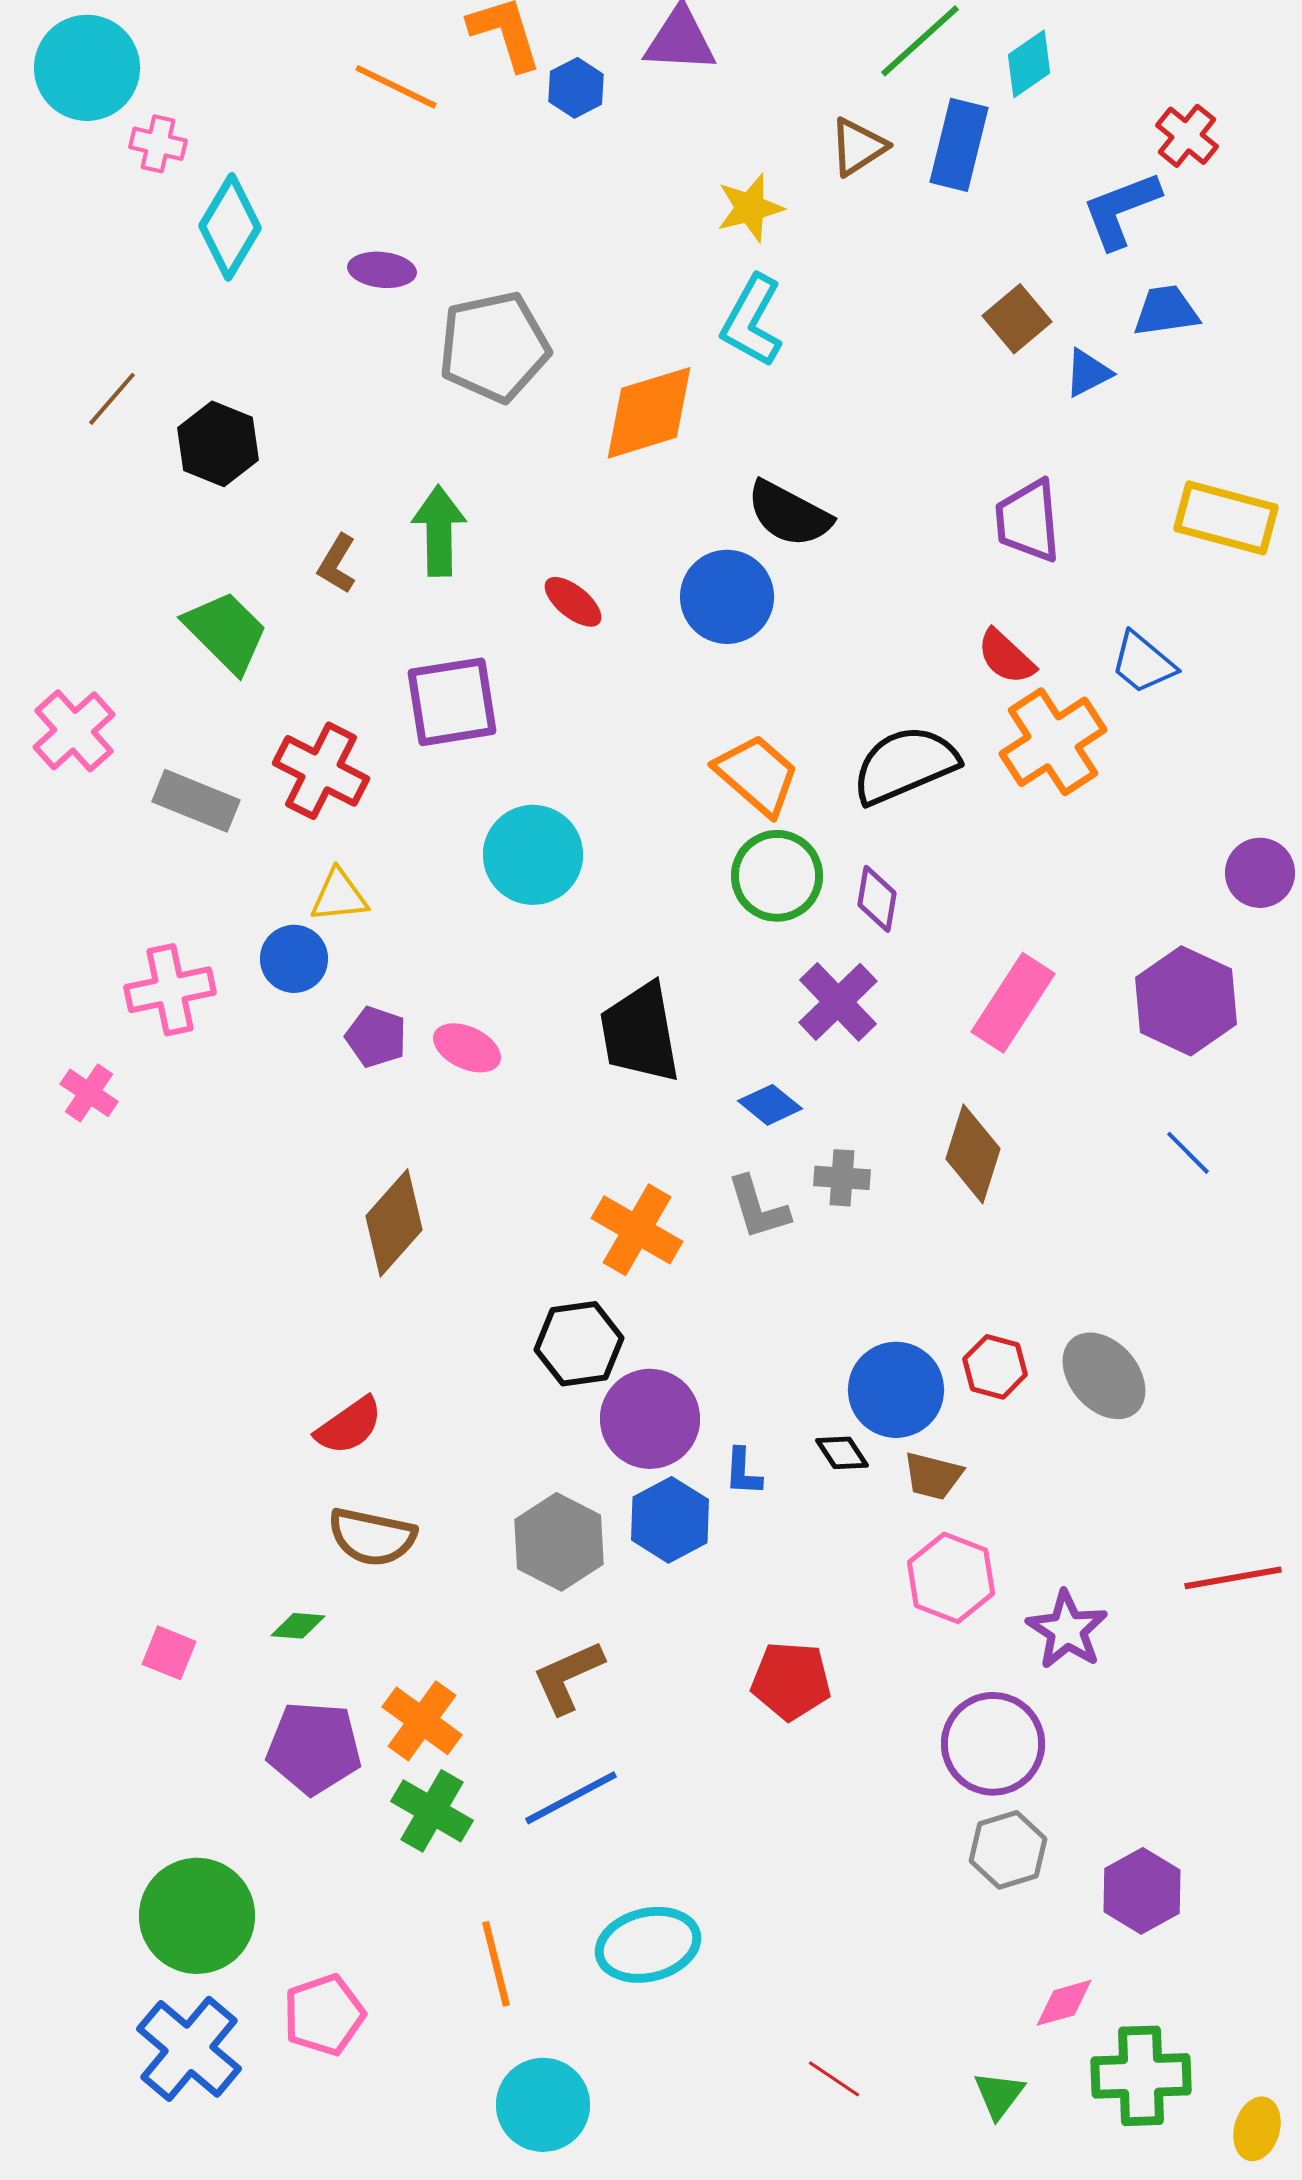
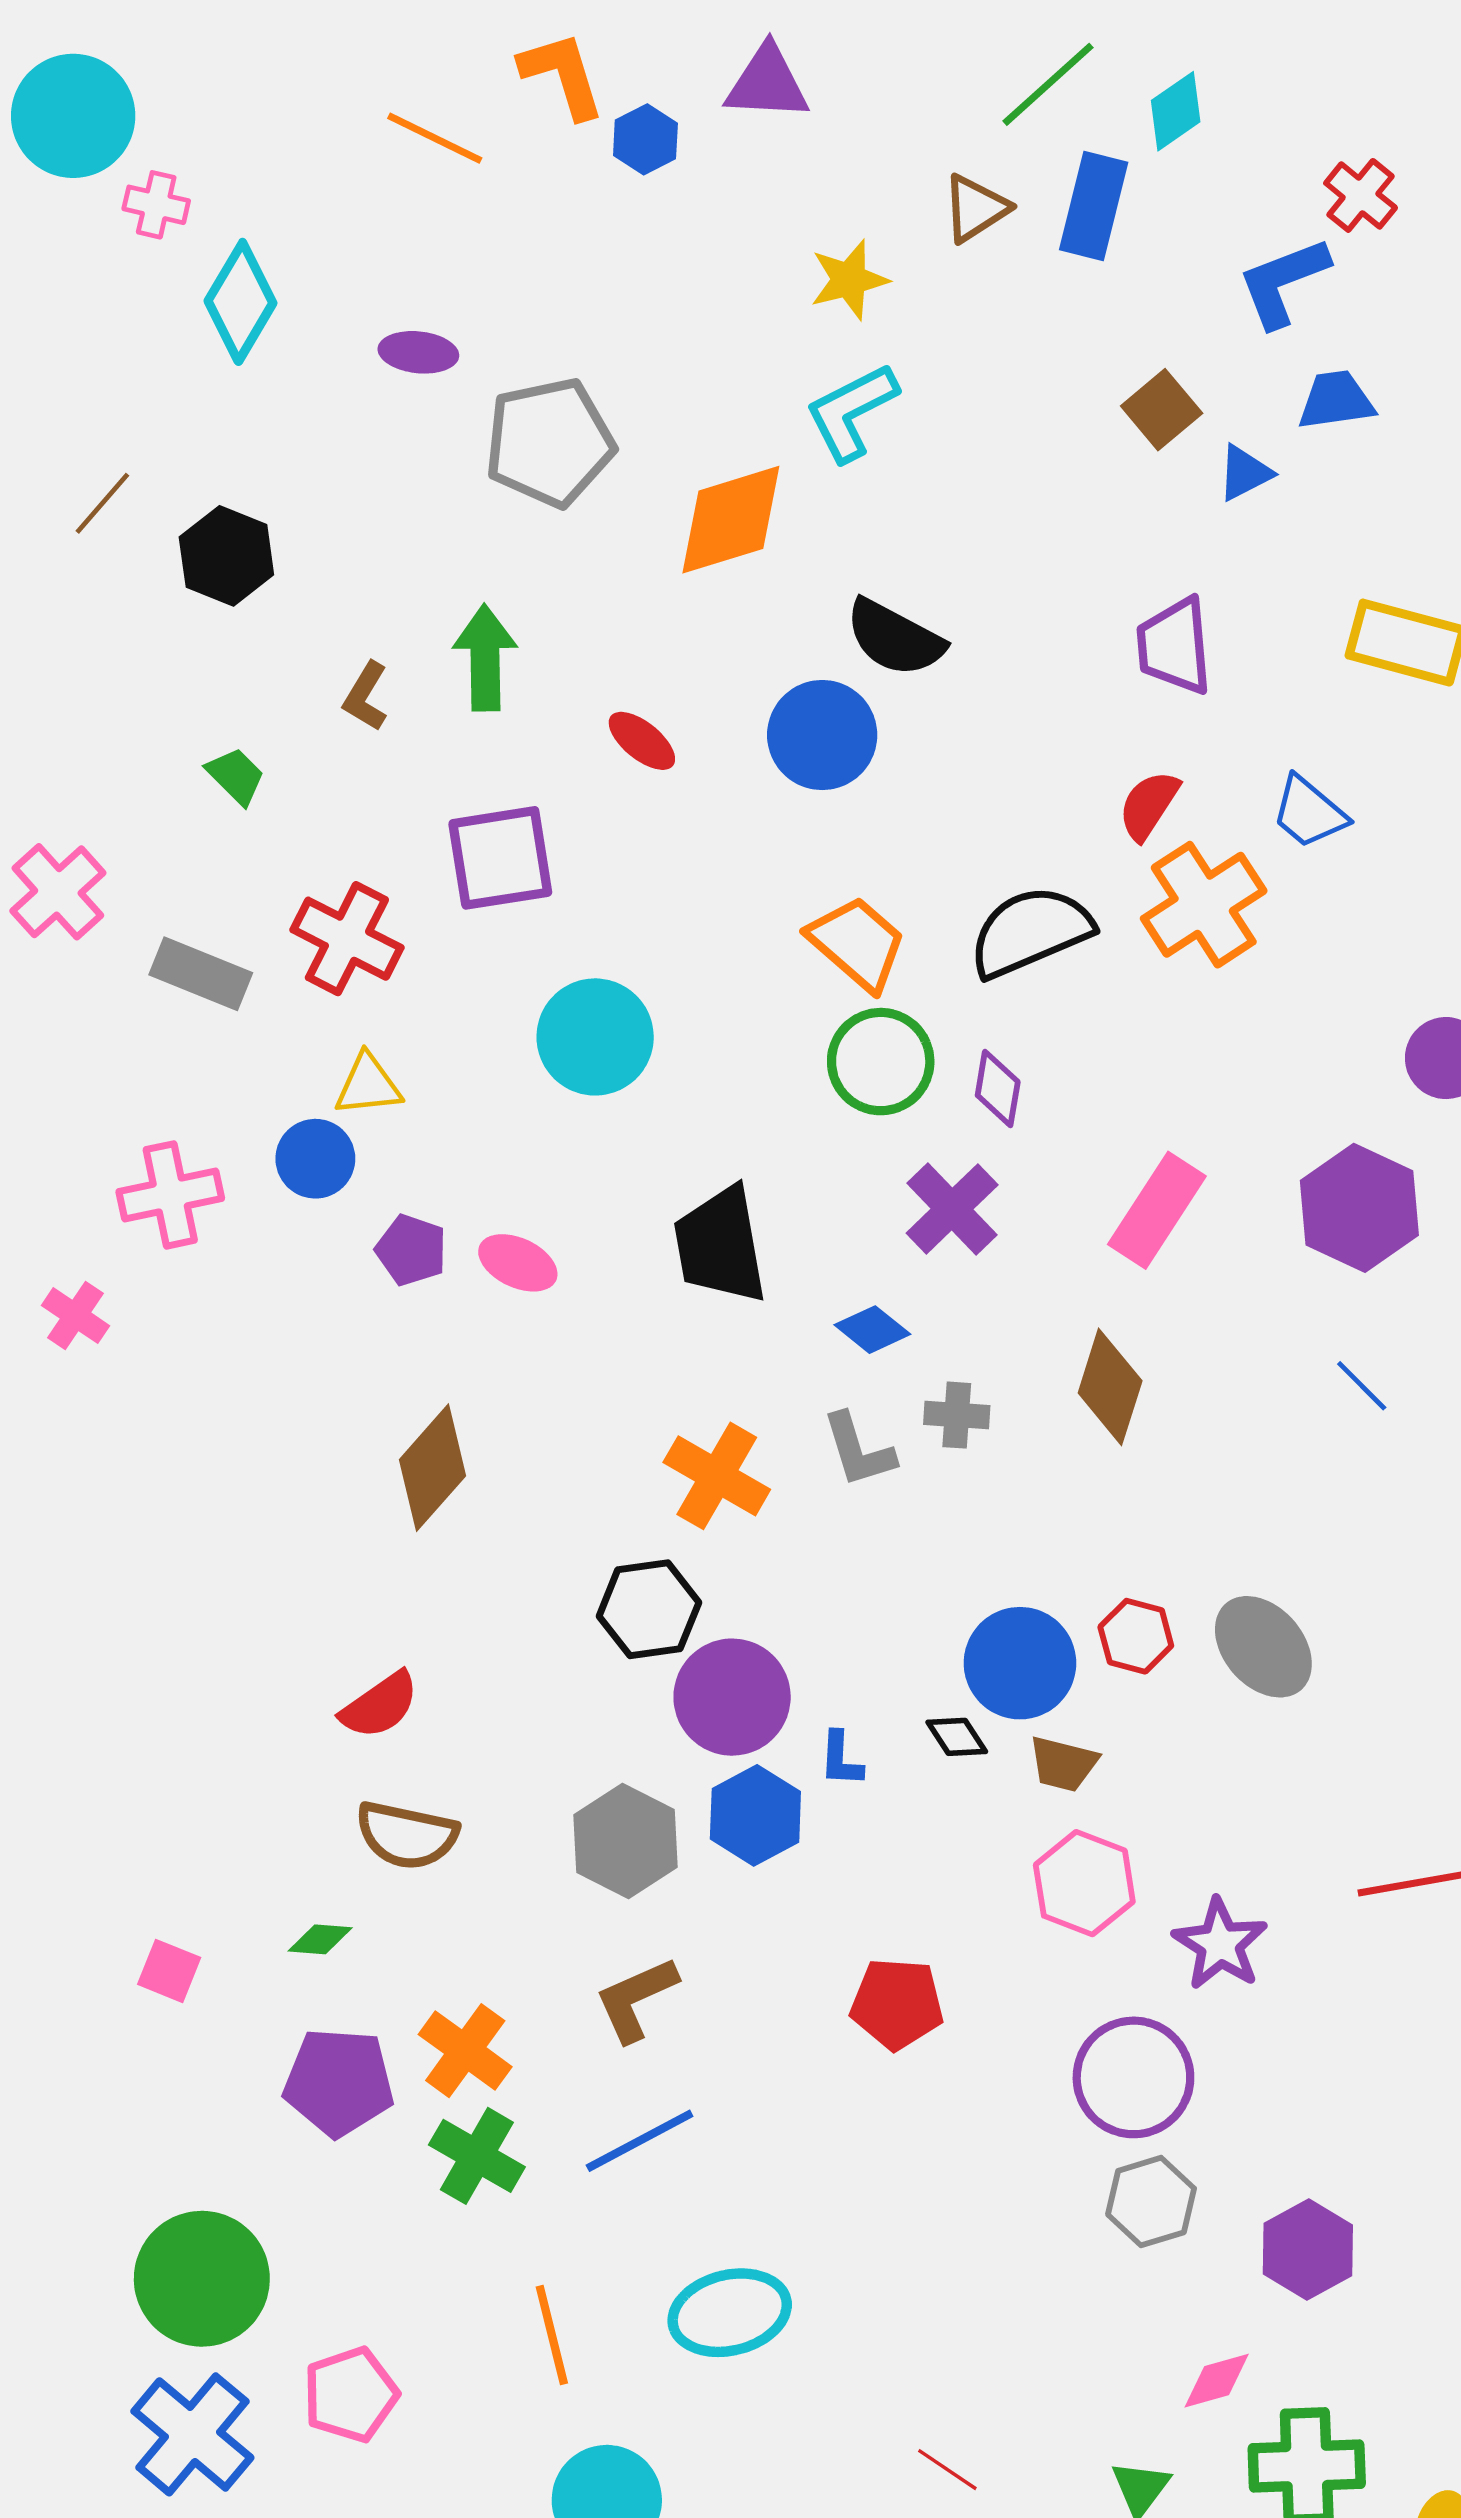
cyan L-shape: (752, 321) -> (851, 412), turned 34
green trapezoid: (226, 632) -> (236, 776), size x0.6
red semicircle: (1006, 657) -> (1149, 805), turned 80

